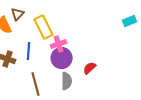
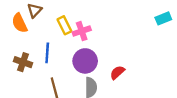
yellow rectangle: (44, 27) -> (64, 25), size x0.7
pink cross: (59, 44) -> (82, 31), moved

